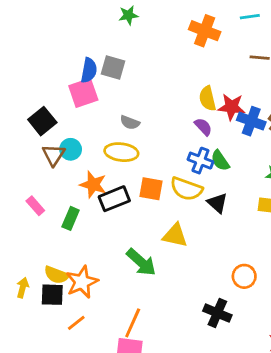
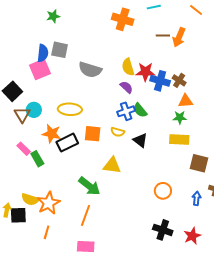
green star: (128, 15) -> (53, 16), moved
gray semicircle: (130, 122) -> (90, 70), moved, size x1.6
blue cross: (200, 161) -> (126, 111), turned -36
yellow semicircle: (186, 189) -> (118, 132), size x0.6
pink rectangle: (35, 206) -> (24, 149), moved
green rectangle: (71, 218) -> (37, 159), turned -49
black square: (52, 295) -> (18, 215), moved
black cross: (217, 313) -> (163, 230), moved
orange line: (76, 323) -> (47, 232), turned -32
orange line: (133, 323) -> (86, 215), moved

